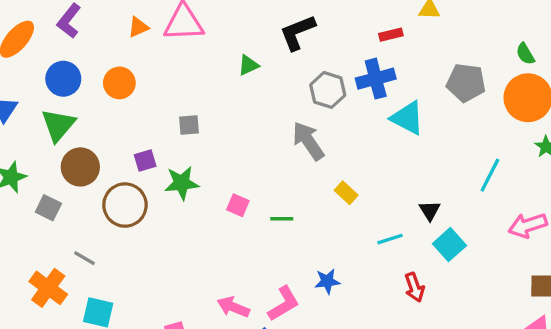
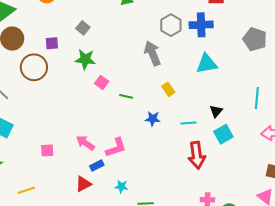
cyan triangle: (407, 118) -> (207, 64), moved, turned -50
gray square: (189, 125) -> (83, 28), turned 32
cyan line: (490, 175) -> (257, 98), turned -35
green star: (182, 183) -> (85, 59), moved
blue star: (327, 281) -> (153, 119), moved
red arrow: (414, 287) -> (197, 155), size x1.5

